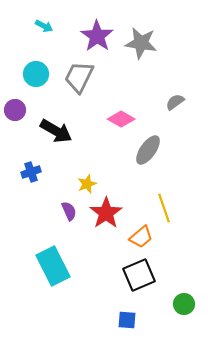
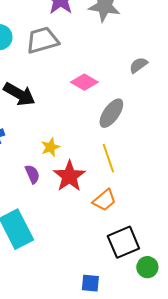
gray trapezoid: (79, 77) -> (42, 40), turned 48
yellow line: (164, 208) -> (108, 158), moved
black square: (139, 275) -> (123, 242), moved

